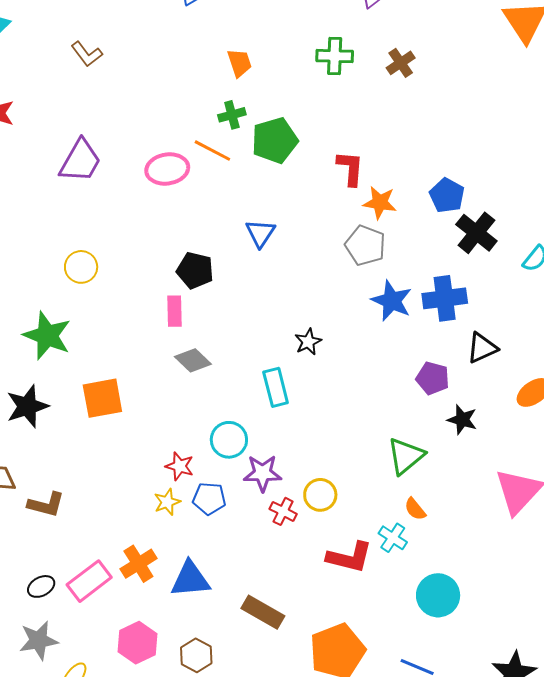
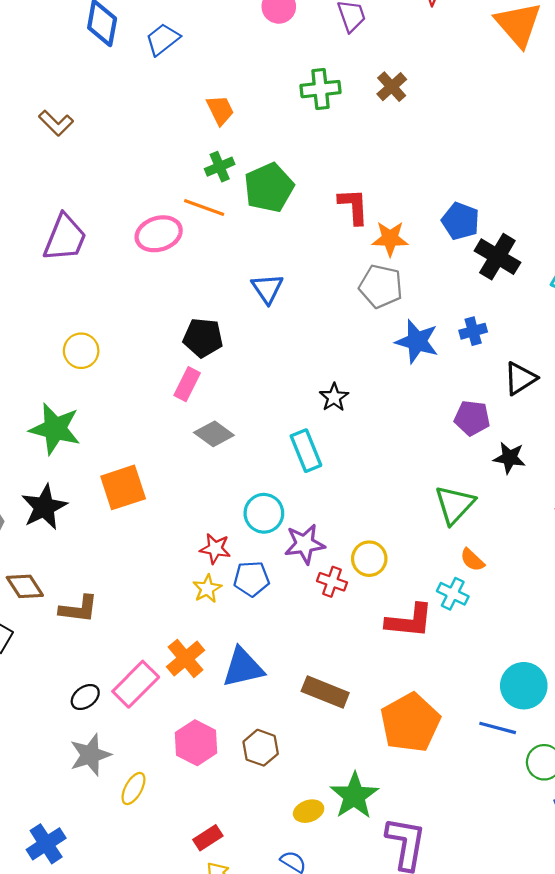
blue cross: (445, 298) -> (473, 331), size x0.6
pink rectangle: (174, 311) -> (187, 384), turned 36
cyan circle: (438, 595) -> (524, 686), moved

